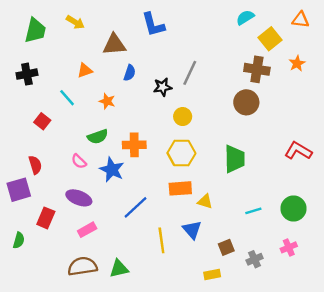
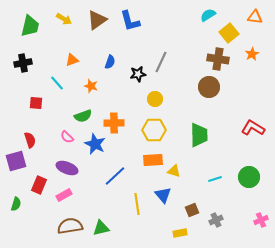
brown triangle: (114, 45) -> (97, 20), moved, turned -30
red square: (42, 121) -> (36, 103), turned -32
pink rectangle: (87, 230) -> (64, 195), moved
pink cross: (289, 247) -> (261, 220), moved

